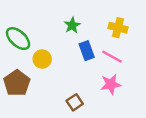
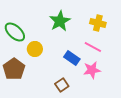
green star: (72, 25) -> (60, 21), size x1.5
blue rectangle: (87, 51) -> (72, 58), moved, turned -35

